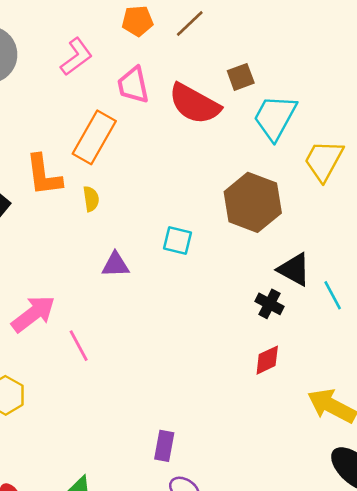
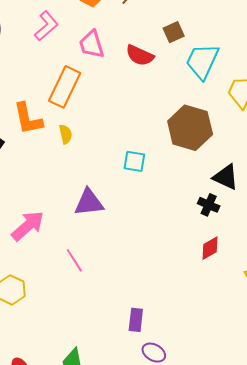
red semicircle: (195, 104) -> (140, 55), size x0.7
purple triangle: (115, 265) -> (89, 203), moved, size x1.4
pink line: (79, 346) -> (74, 260), moved

